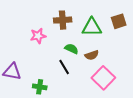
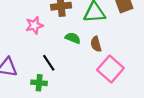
brown semicircle: (92, 55) -> (96, 44), turned 96
black line: (64, 67) -> (49, 63), moved

